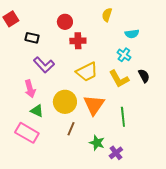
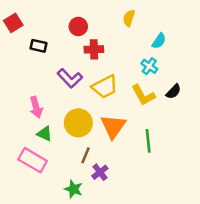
cyan semicircle: (132, 34) -> (159, 41), turned -48
purple L-shape: (44, 65) -> (70, 78), moved
black semicircle: (144, 76) -> (173, 92), turned 72
green star: (97, 143) -> (73, 189), moved
purple cross: (116, 153) -> (100, 172), moved

